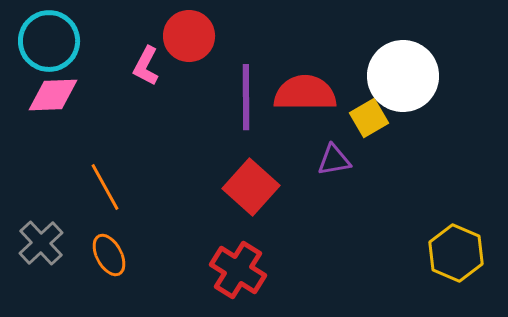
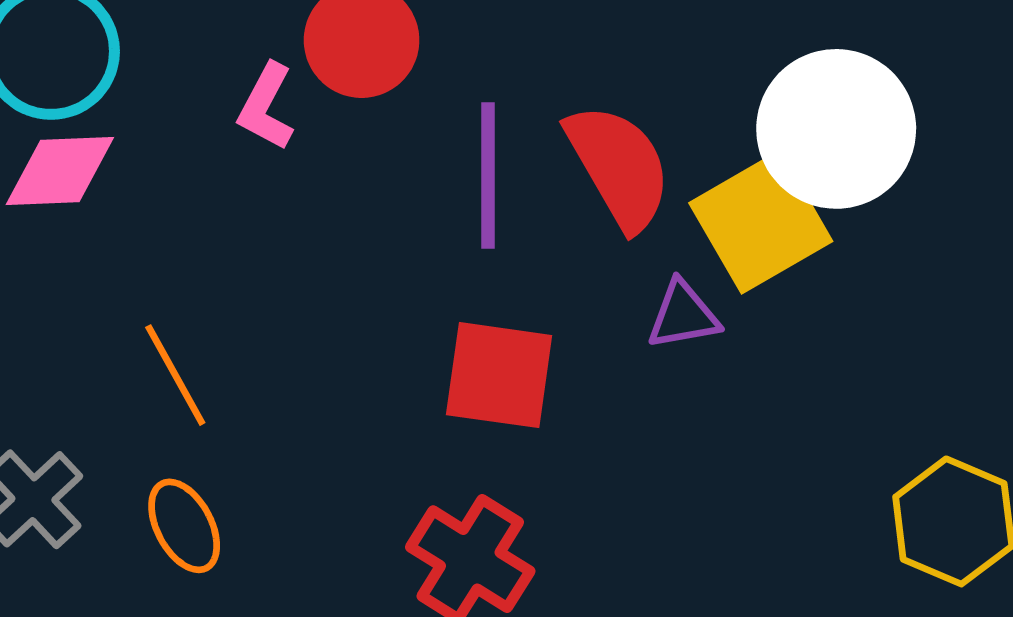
red semicircle: (305, 93) -> (619, 167), turned 60
yellow square: (369, 118) -> (761, 222), size x1.6
red square: (251, 187) -> (499, 375), turned -34

